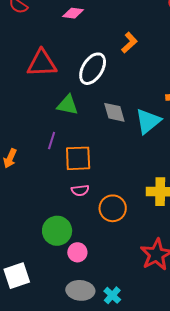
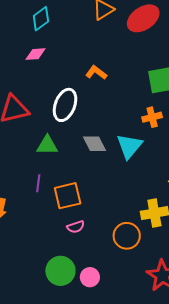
orange L-shape: (129, 43) -> (96, 73), turned -90
orange circle: (113, 208) -> (127, 236), moved
pink circle: (77, 252) -> (90, 277), moved

